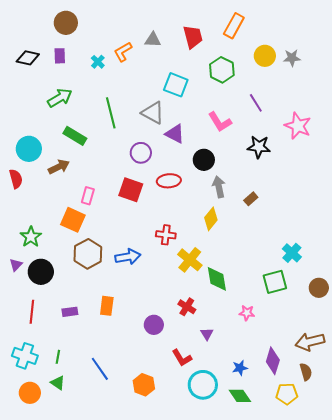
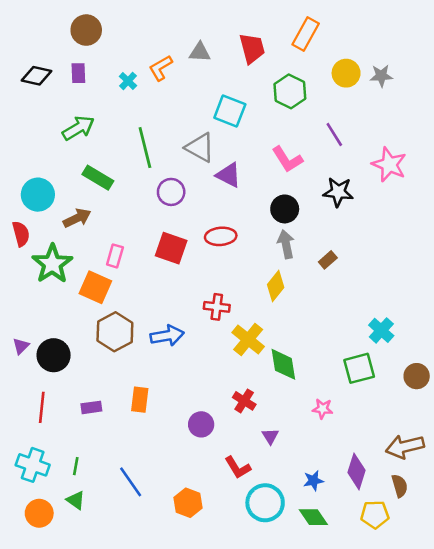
purple circle: (141, 153) -> (171, 192), moved
black circle: (204, 160) -> (285, 209), moved
green star: (31, 237) -> (52, 264), moved, size x1.4

